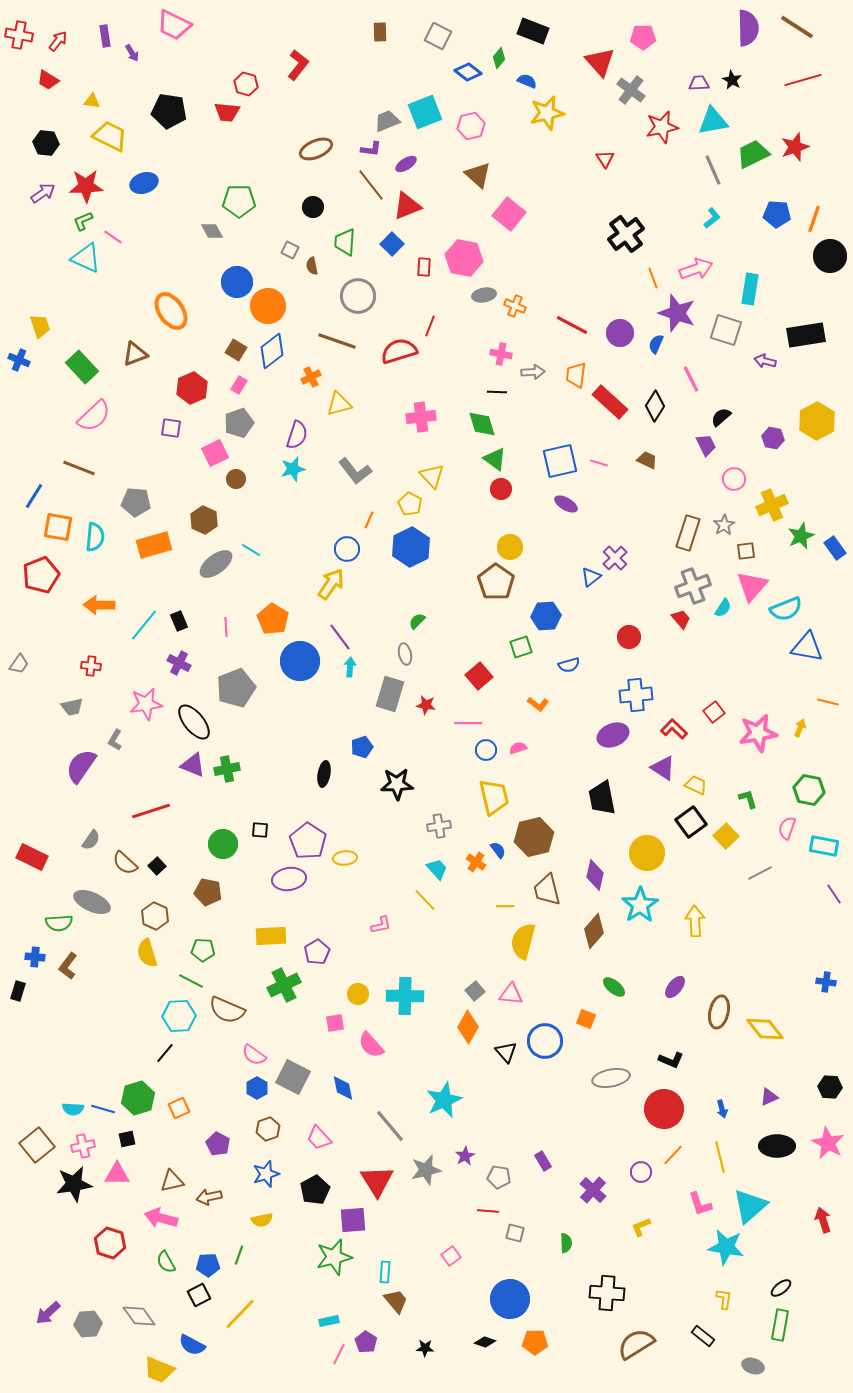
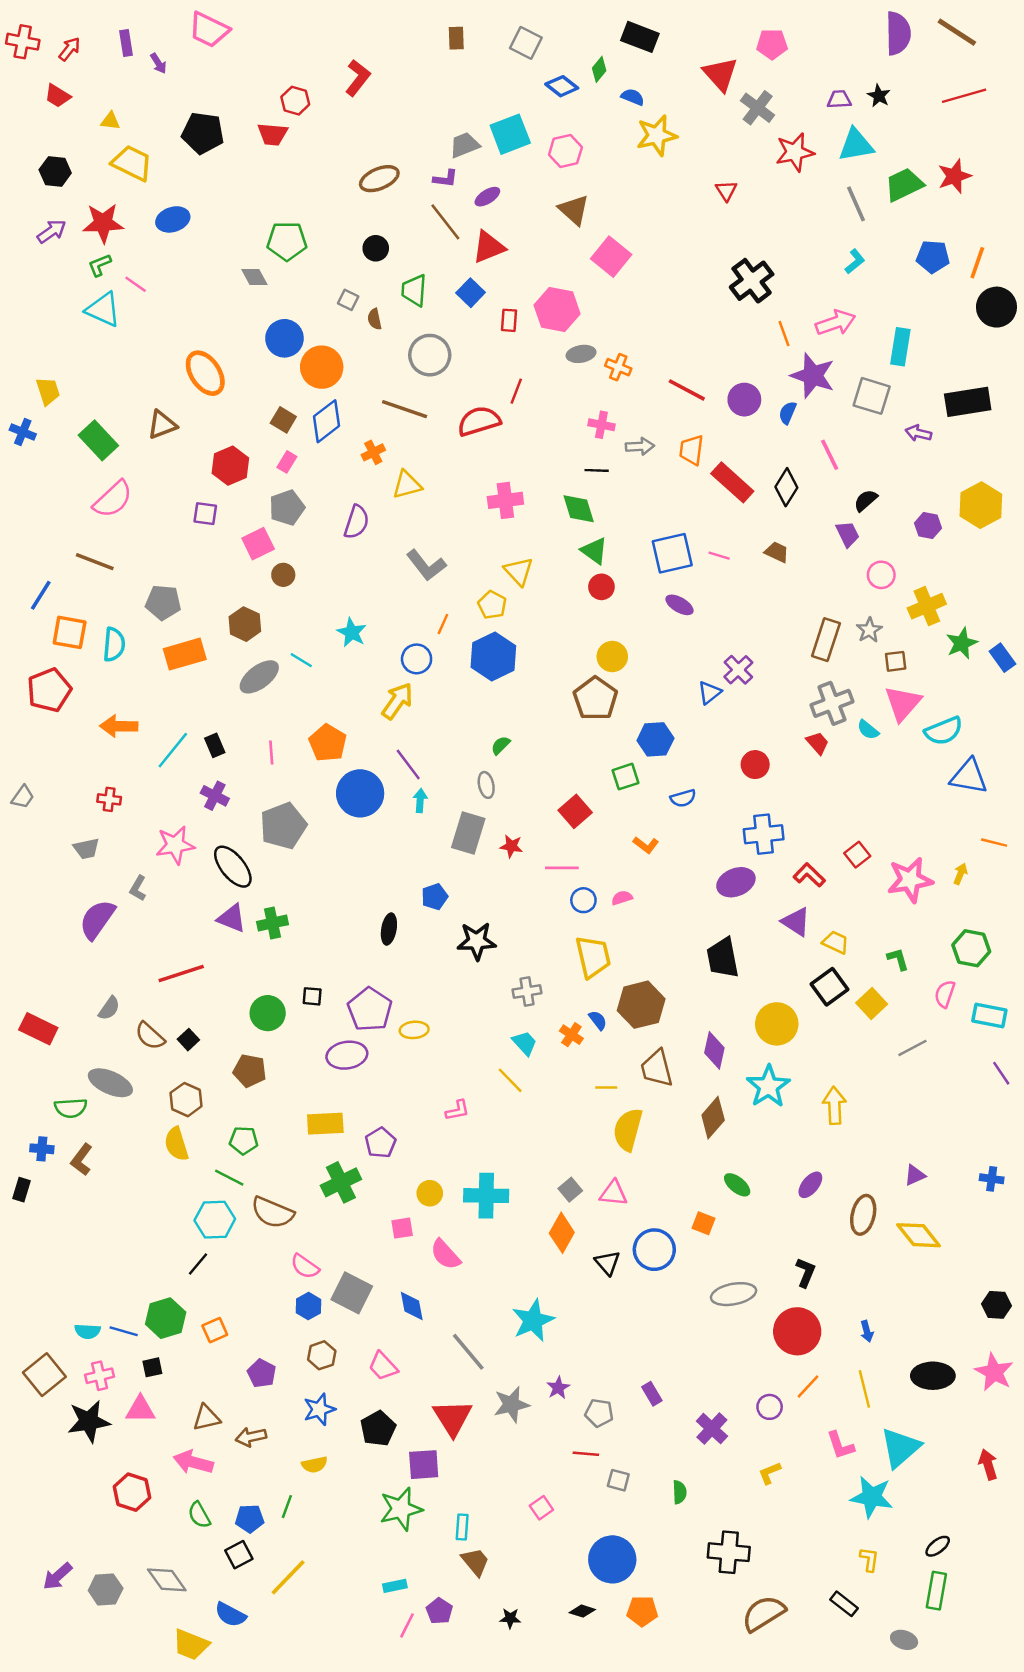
cyan star: (293, 469) -> (352, 632), moved, turned -30
cyan semicircle: (723, 608) -> (868, 730), turned 96
black L-shape: (671, 1060) -> (806, 1272), turned -90
purple triangle: (769, 1097) -> (915, 1175), moved

